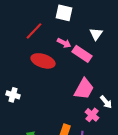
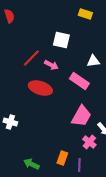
white triangle: (96, 34) -> (93, 61), turned 48
pink arrow: (64, 43) -> (51, 65), moved

